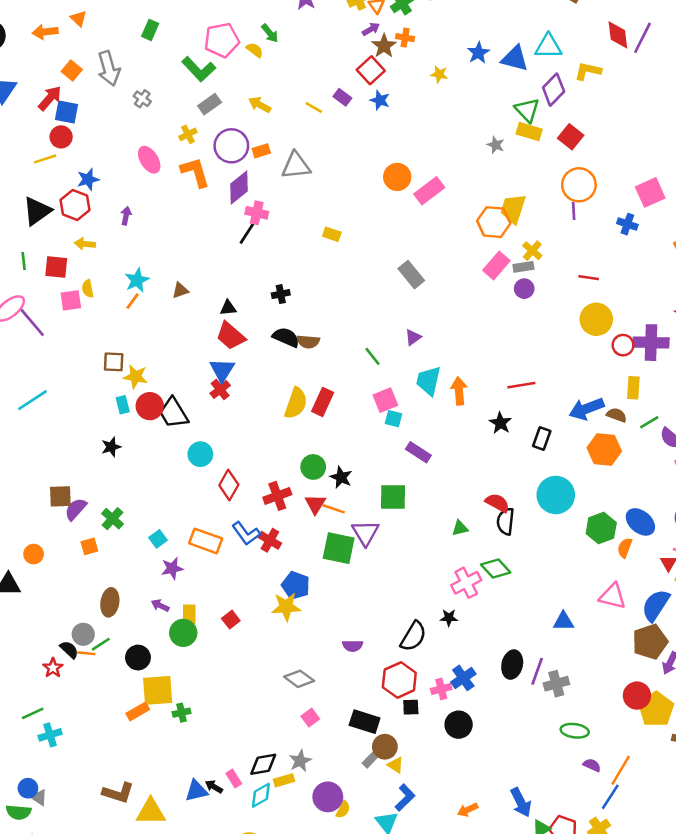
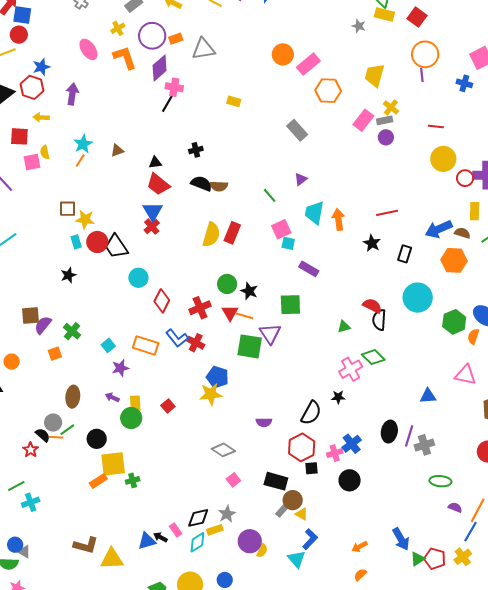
purple arrow: (126, 216) -> (72, 94), size x1.5
orange hexagon: (494, 222) -> (328, 91), moved

